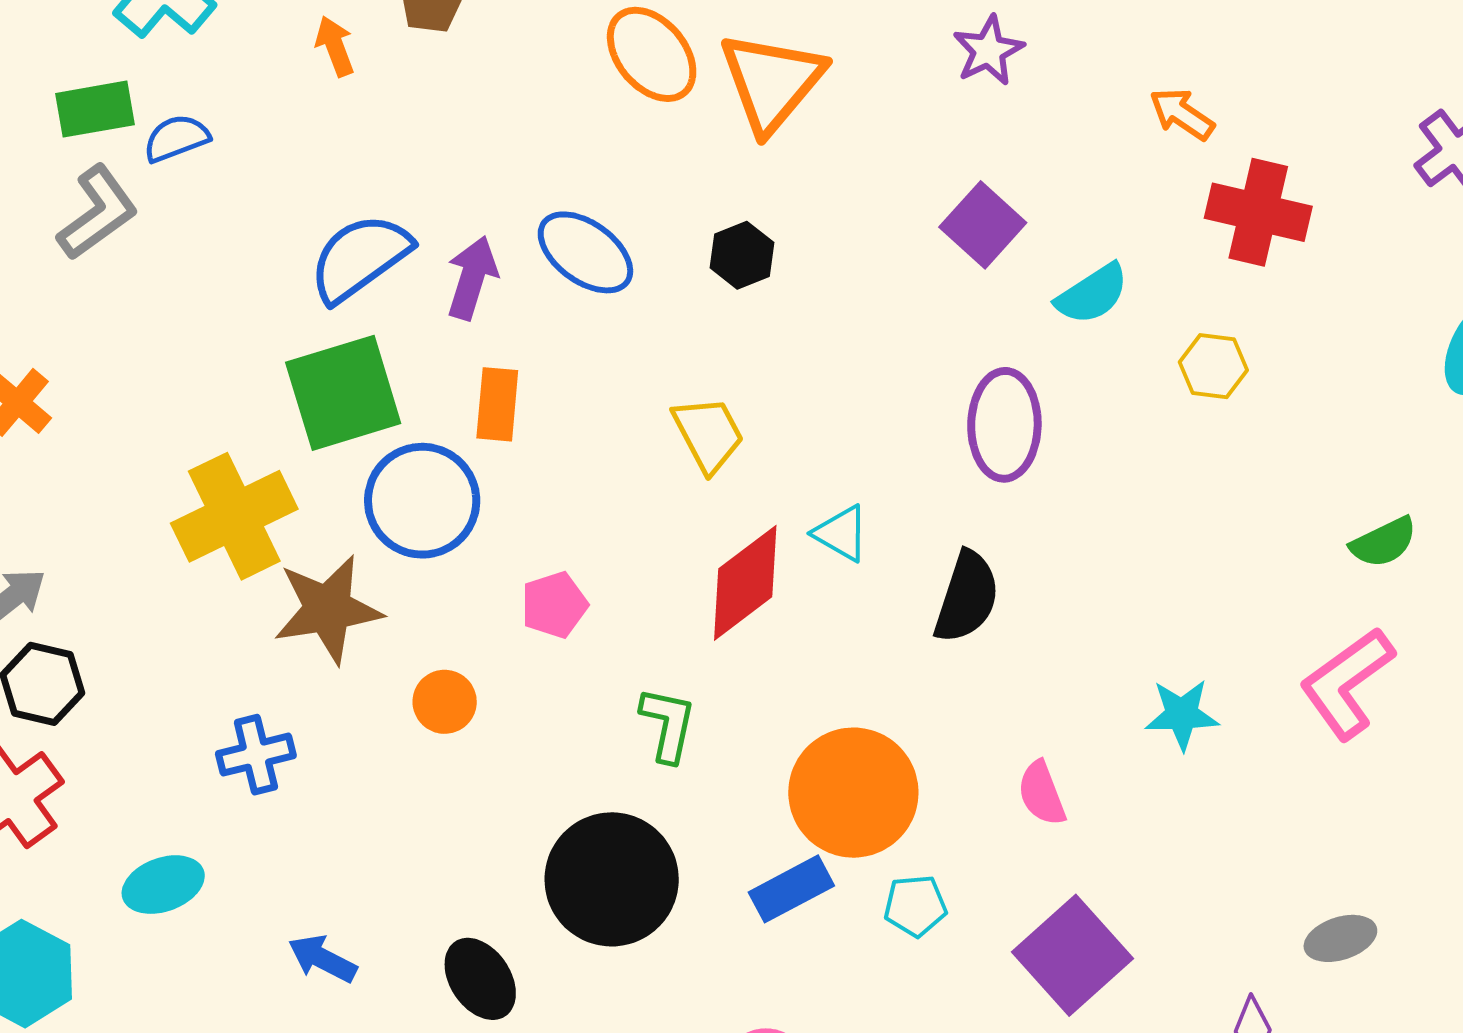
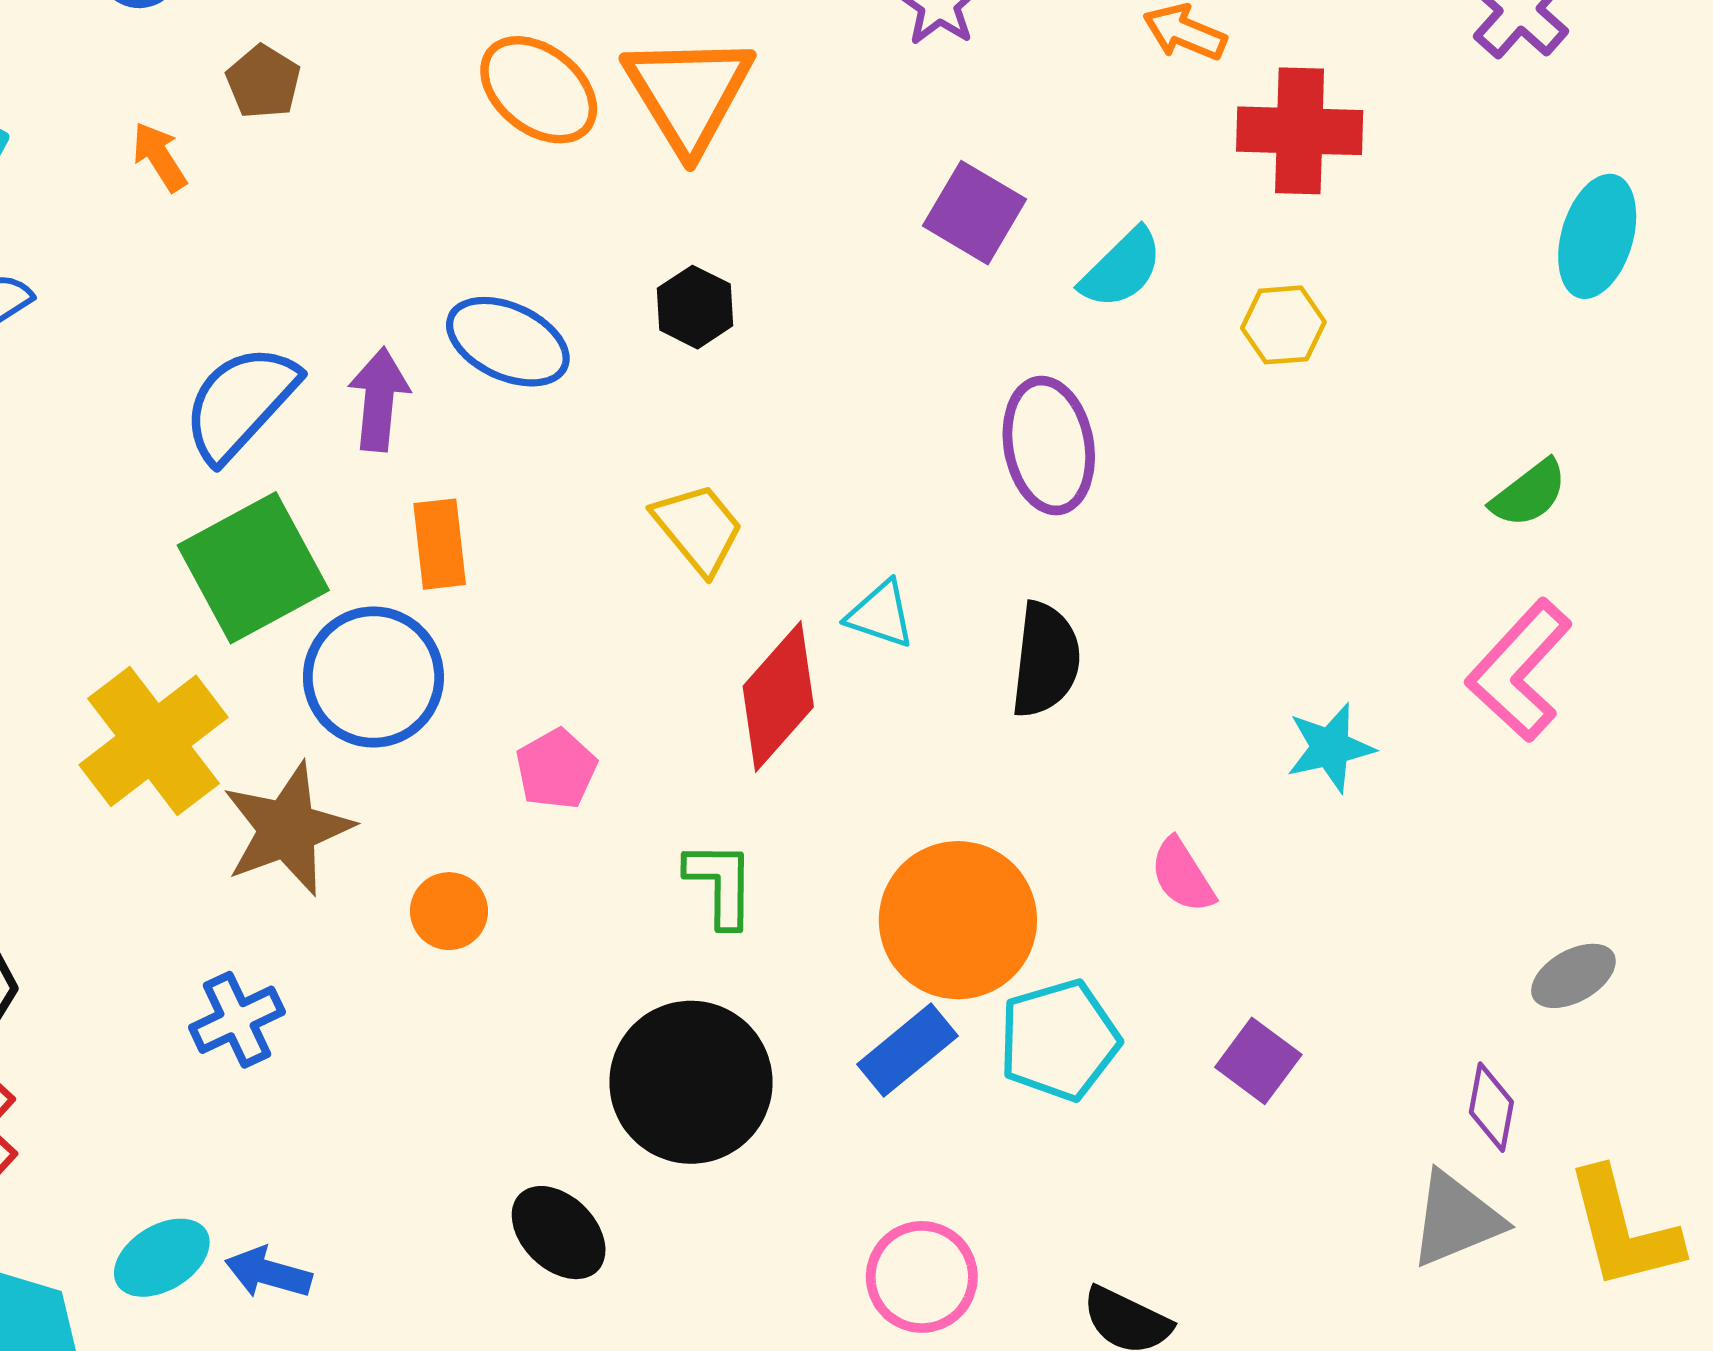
cyan ellipse: (163, 885) -> (162, 1258), moved
cyan pentagon: (915, 906) -> (1059, 1040), size x1.6
purple square: (1072, 955) -> (1258, 1061), size x0.6
blue arrow: (322, 959) -> (268, 1273), moved

